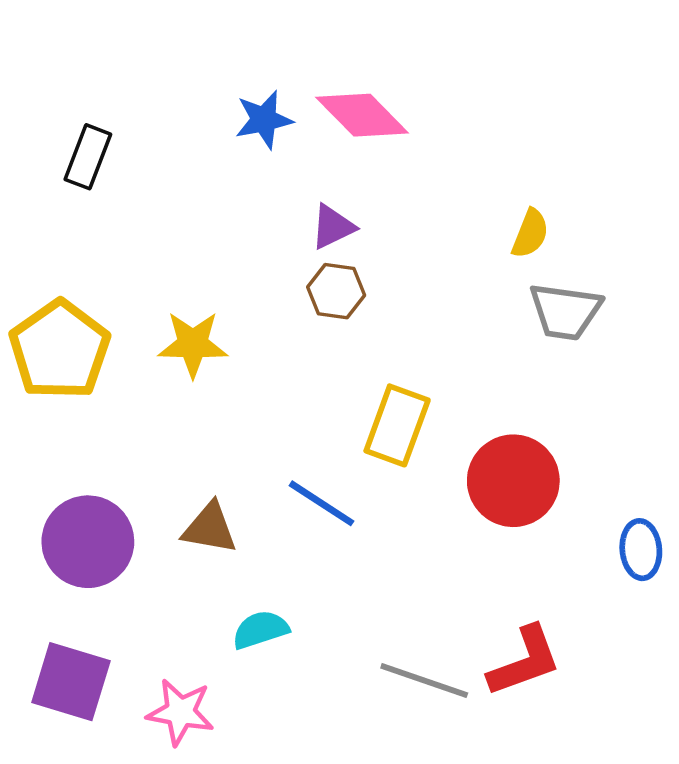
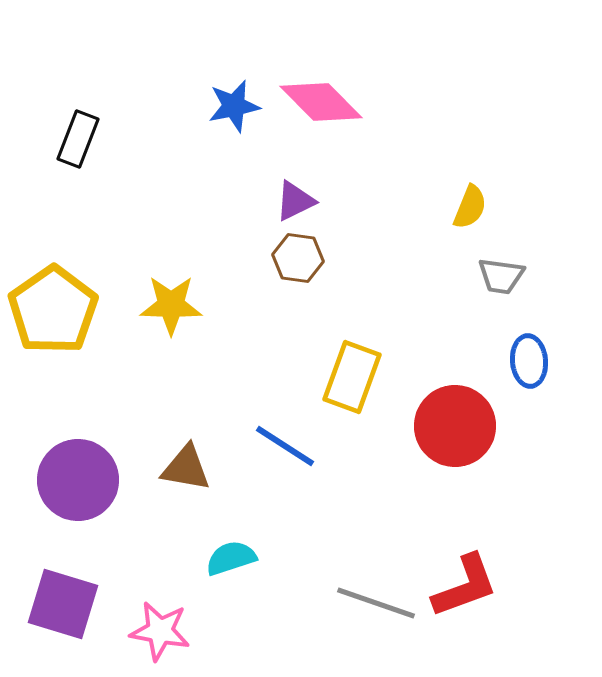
gray trapezoid: (565, 311) -> (501, 276), size x0.7
blue ellipse: (641, 550) -> (529, 361), moved

